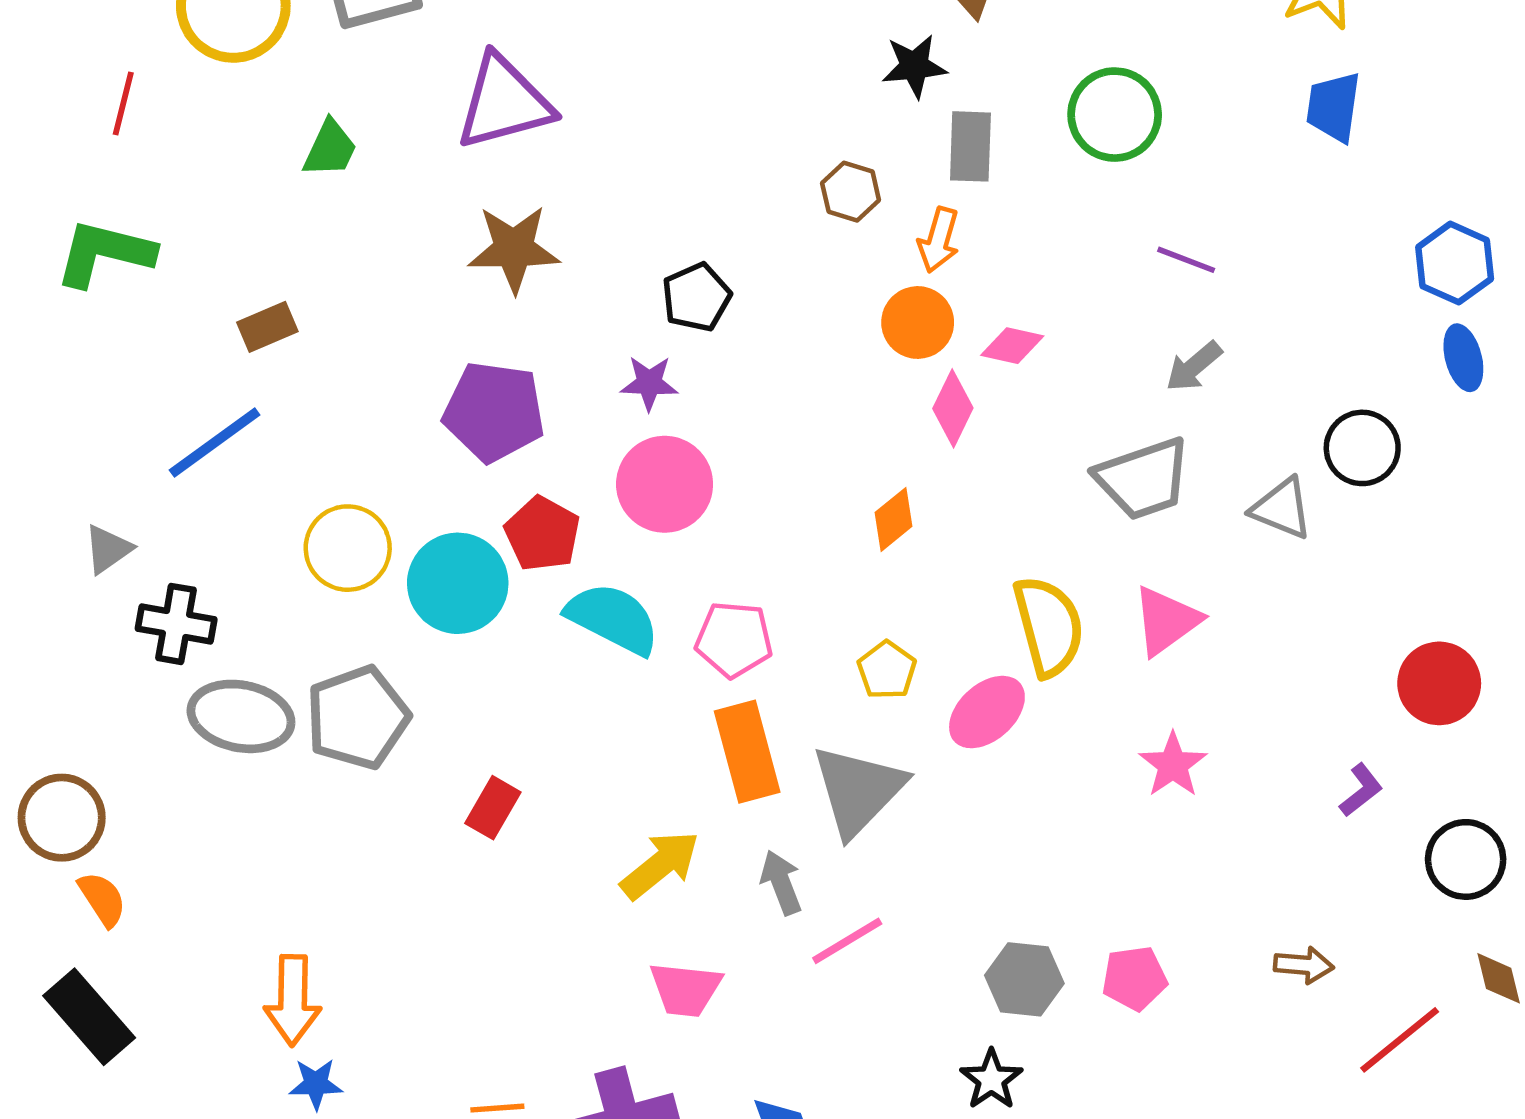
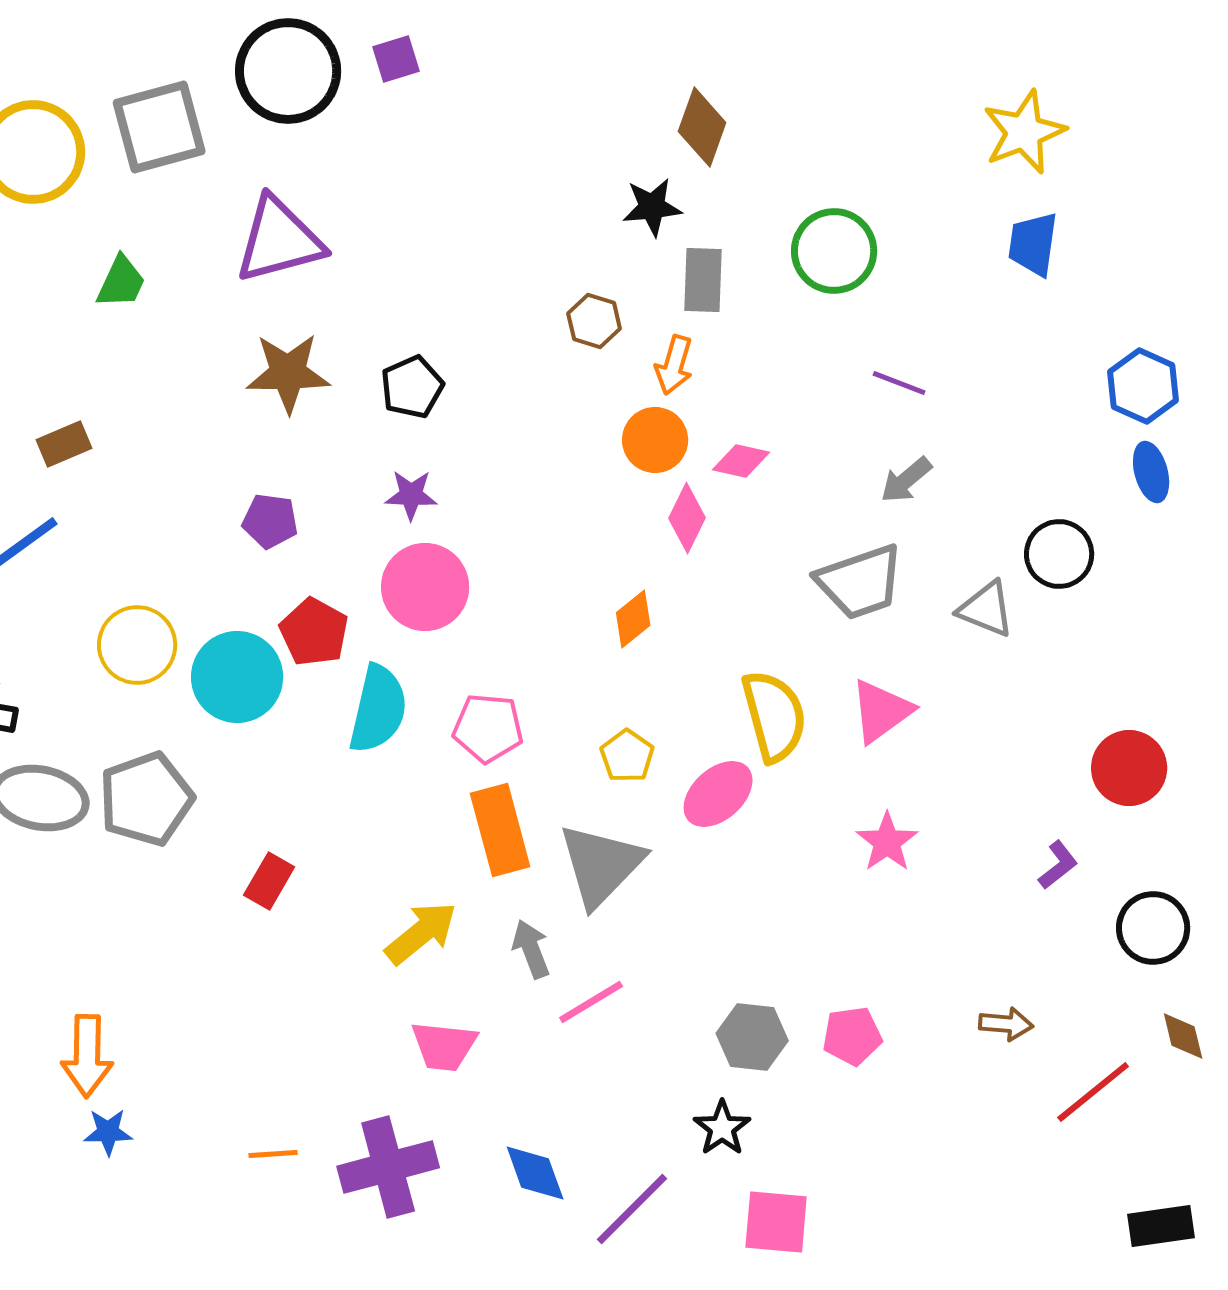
black pentagon: (696, 297) -> (412, 387), moved
purple pentagon: (494, 412) -> (270, 521), size x0.6
cyan semicircle: (613, 618) -> (378, 709), turned 76

